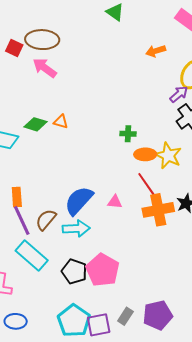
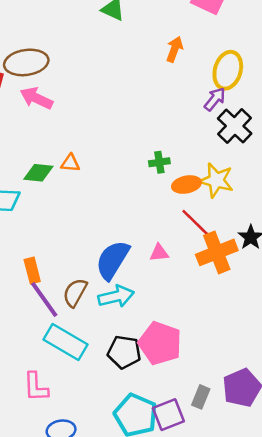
orange arrow: (156, 51) -> (175, 49), turned 138

